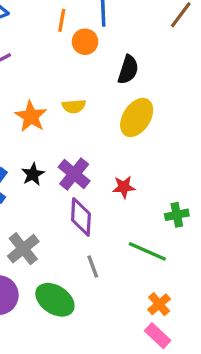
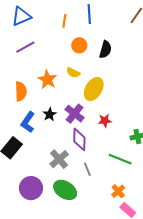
orange circle: (85, 42) -> (79, 45), moved
yellow semicircle: (74, 106) -> (73, 73), turned 32
yellow ellipse: (137, 117) -> (94, 89), moved
gray cross: (23, 249) -> (59, 159), moved
orange cross: (159, 304) -> (118, 191), moved

